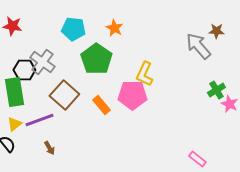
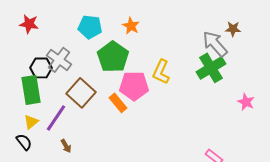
green cross: (216, 90) -> (211, 68), moved, size x1.6
pink pentagon: (132, 95) -> (134, 86), moved
purple line: (39, 120) -> (56, 118), turned -36

